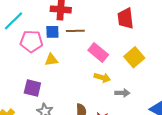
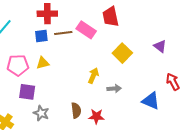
pink pentagon: (31, 41) -> (18, 65), moved
pink rectangle: (98, 53) -> (86, 30), moved
yellow arrow: (102, 78) -> (93, 76), turned -77

